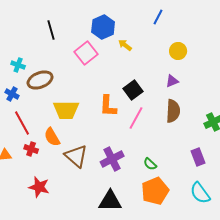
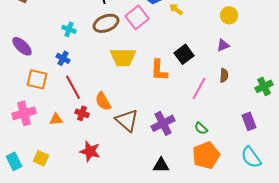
brown ellipse: (40, 80) -> (106, 23), moved
yellow trapezoid: (66, 110) -> (123, 57), moved
brown semicircle: (173, 111) -> (224, 75), size x0.6
pink line: (136, 118) -> (199, 88), moved
black triangle: (110, 201) -> (161, 165), size x0.7

